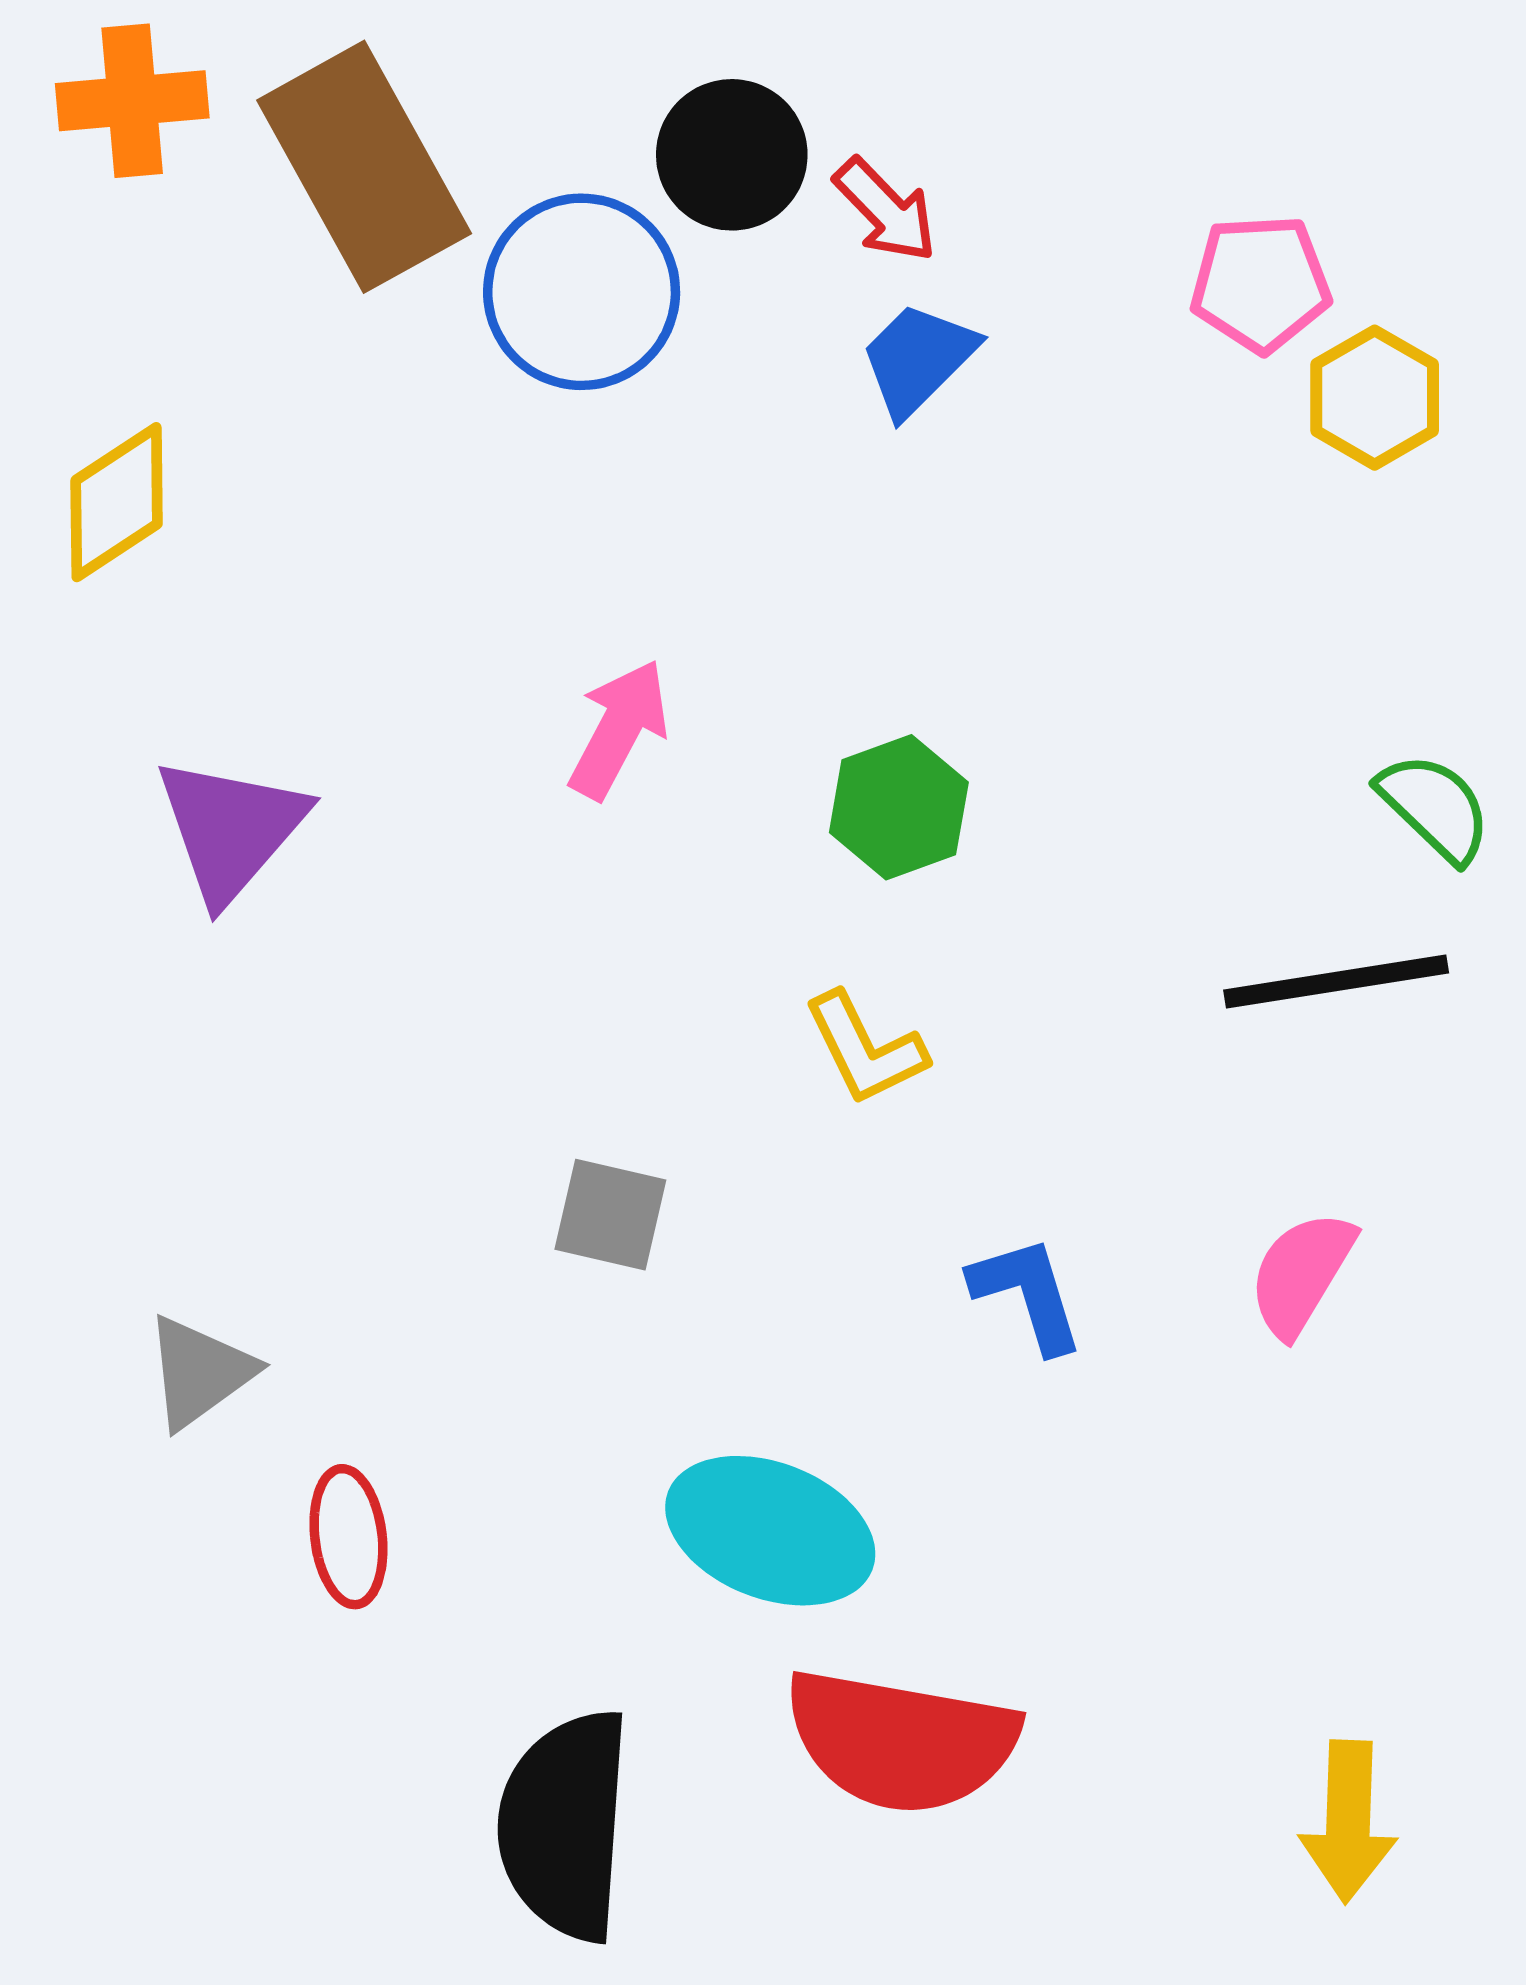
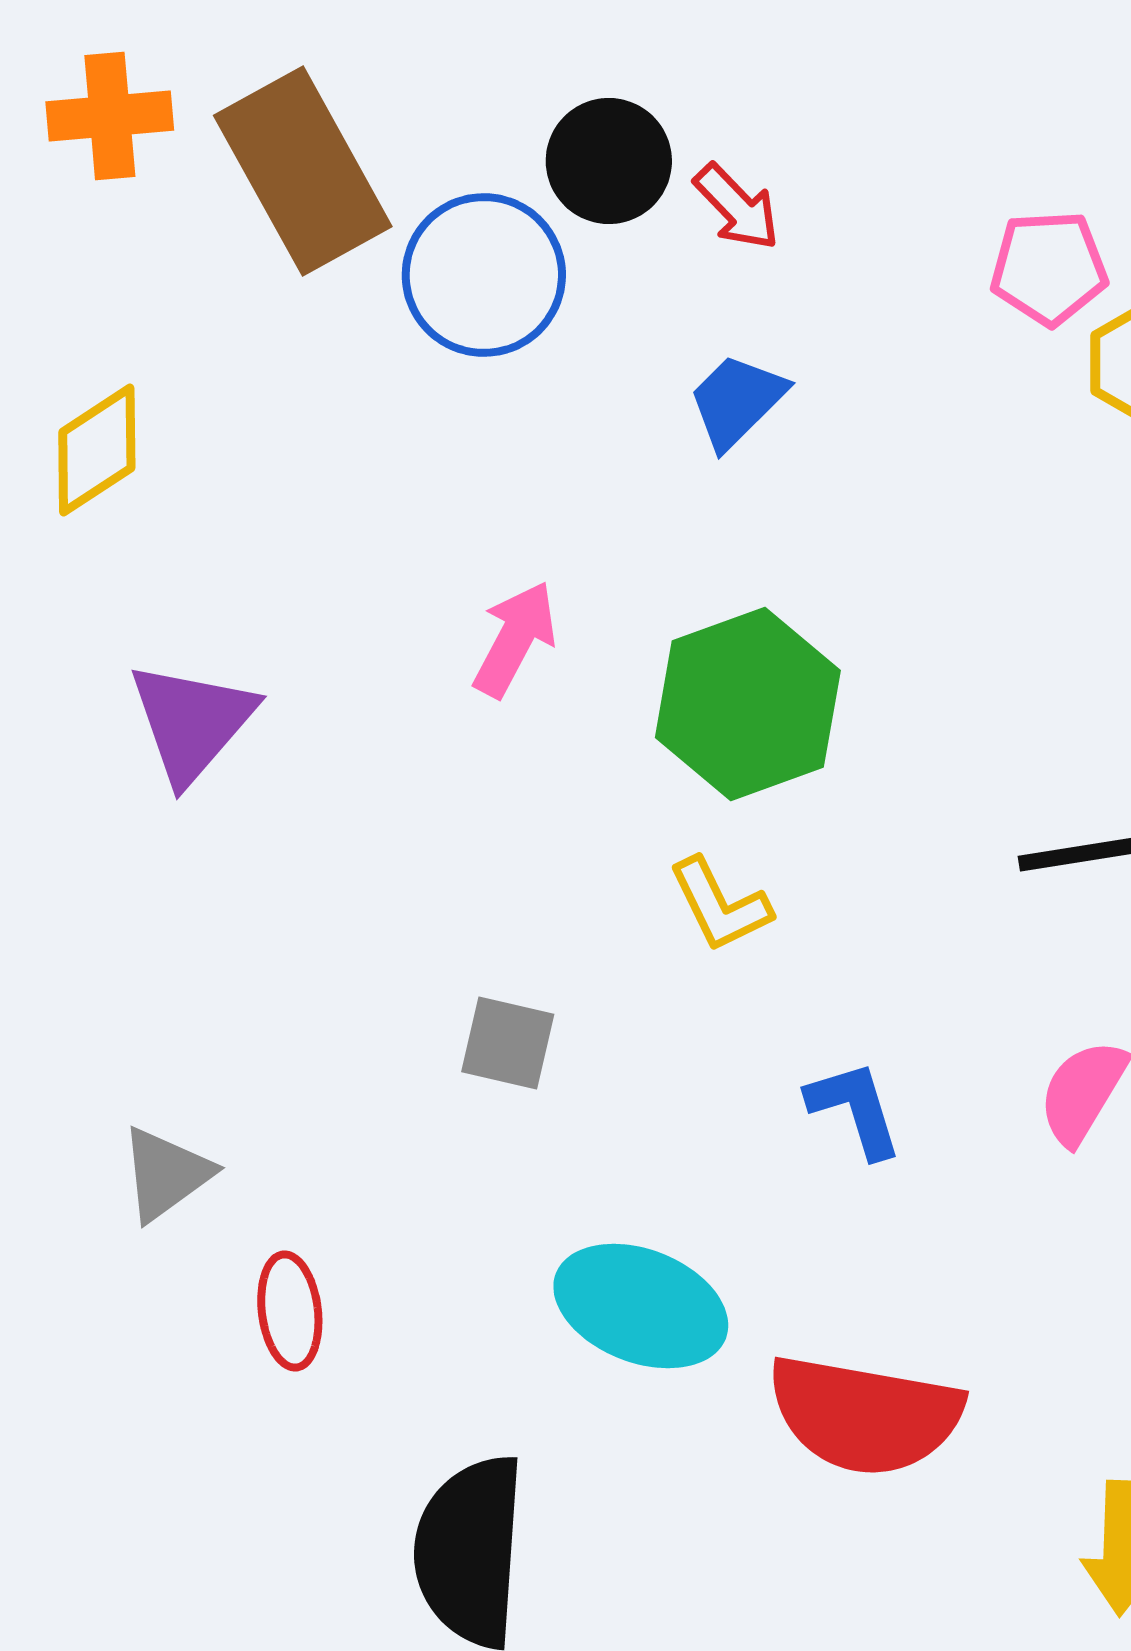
blue trapezoid: (918, 359) -> (737, 401), moved
green hexagon: (899, 807) -> (748, 704), size x1.6
red semicircle: (901, 1741) -> (865, 1415), moved

